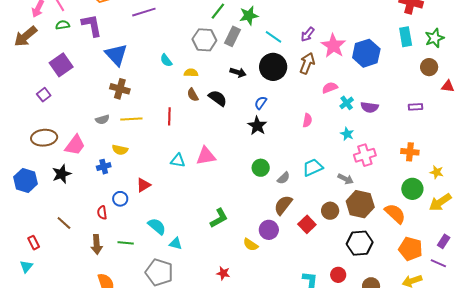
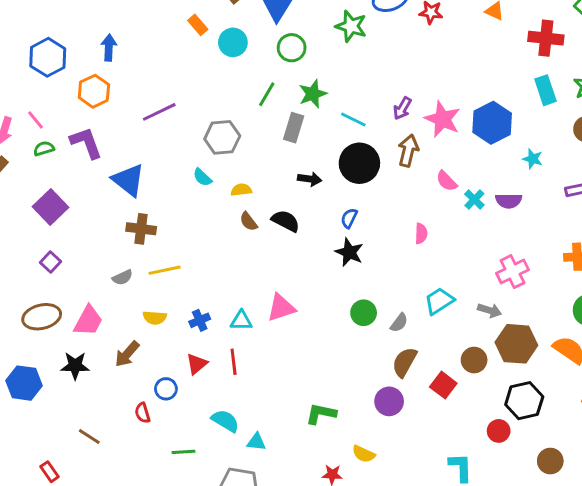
gray hexagon: (204, 40) -> (222, 137), moved
pink semicircle: (330, 88) -> (447, 181), turned -105
purple square: (44, 95) -> (51, 262), moved
red line: (169, 116) -> (234, 362), moved
cyan star: (347, 134) -> (533, 159), moved
blue cross: (104, 167) -> (200, 320), moved
black star: (62, 174) -> (75, 366), turned 30
green L-shape: (219, 218) -> (321, 414), moved, turned -130
brown arrow: (97, 244) -> (127, 354), moved, turned 54
yellow semicircle: (251, 245) -> (364, 454), moved
red circle: (338, 275) -> (499, 431), moved

